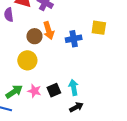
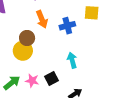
brown circle: (34, 36) -> (27, 38), moved
cyan arrow: (74, 87) -> (72, 60), moved

